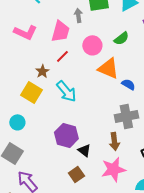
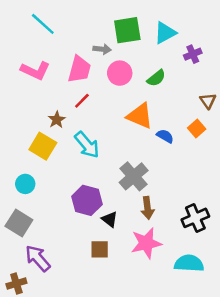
gray arrow: (78, 15) -> (102, 49), turned 104
pink circle: (92, 45) -> (120, 73), moved
gray cross: (126, 116) -> (134, 176), moved, turned -30
brown square: (76, 174) -> (100, 249), turned 35

